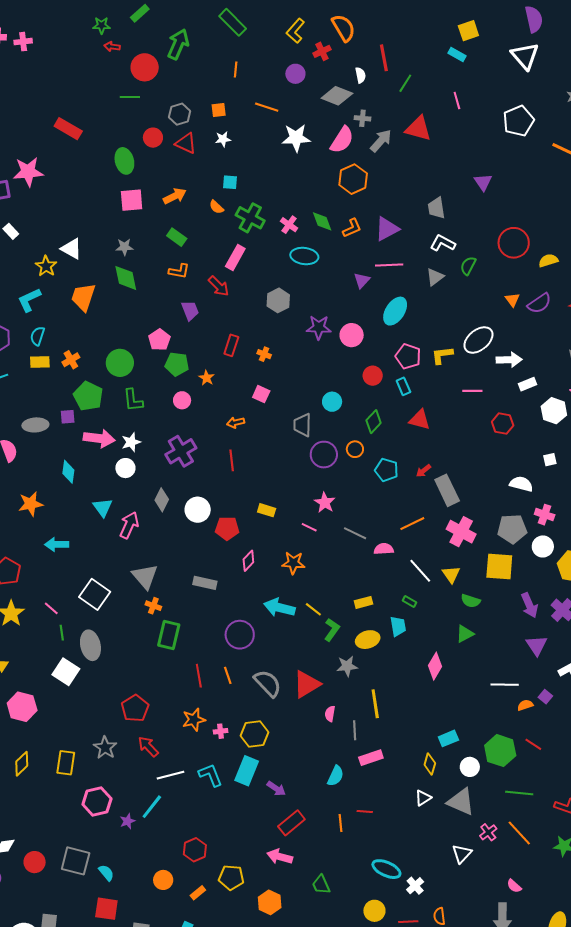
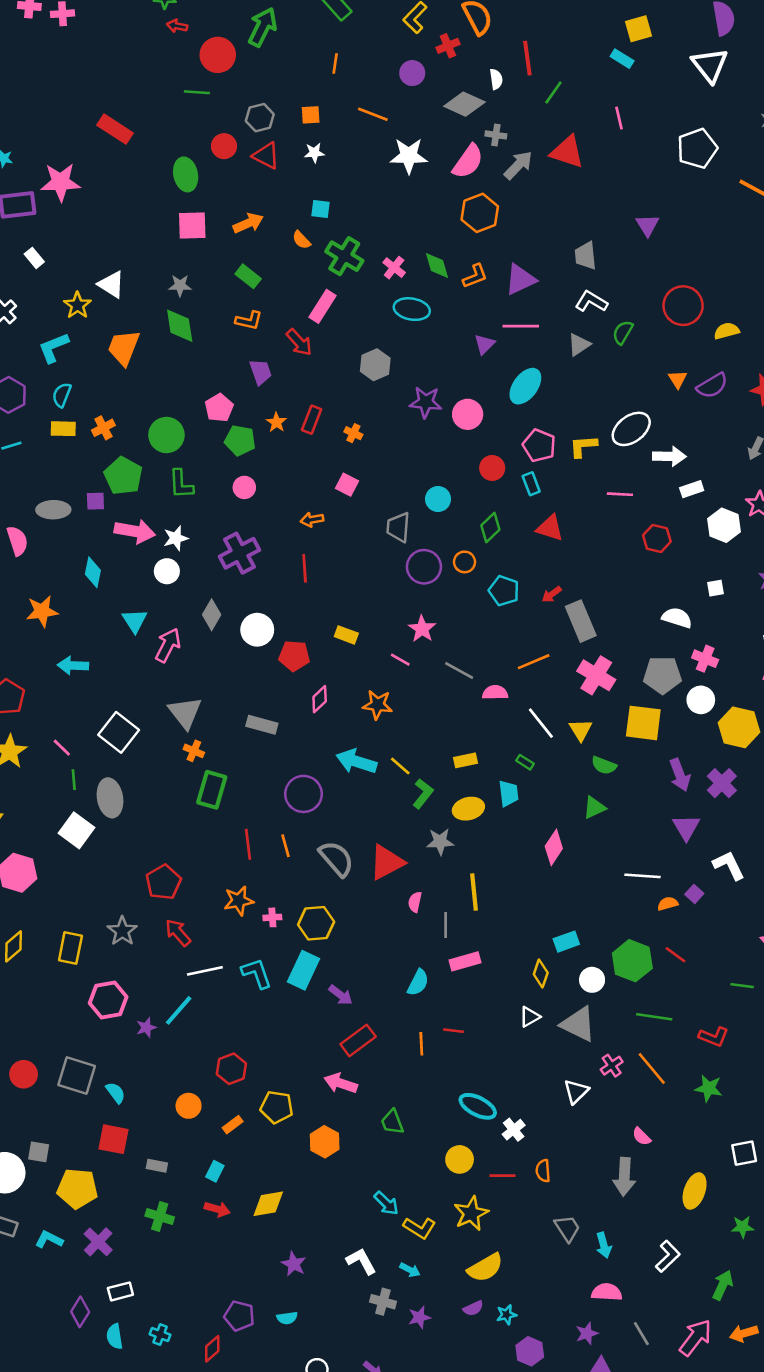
orange star: (207, 378) -> (276, 422), moved

